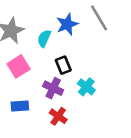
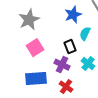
cyan semicircle: (44, 38) -> (85, 34), moved
blue rectangle: (20, 106) -> (36, 79), size x1.5

